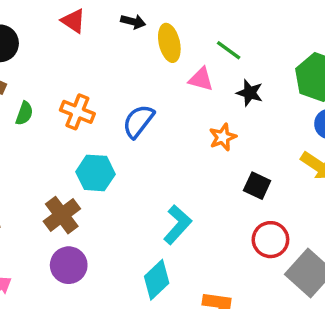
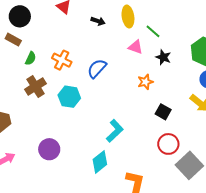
black arrow: (133, 22) -> (98, 21), moved
yellow ellipse: (169, 43) -> (128, 17), moved
brown cross: (62, 215) -> (35, 86), moved

